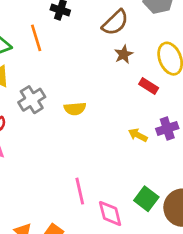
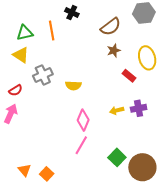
yellow arrow: (138, 135) -> (117, 110), turned -48
pink line: (80, 191) -> (81, 145), moved, turned 36
pink diamond: (110, 213) -> (83, 120), moved, turned 30

